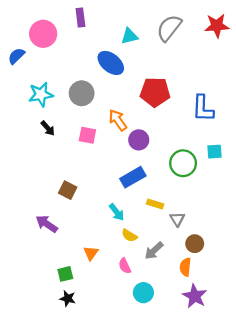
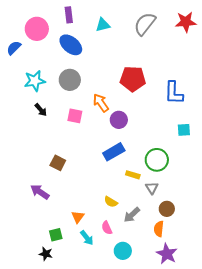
cyan triangle: (129, 36) -> (103, 25), moved
blue ellipse: (111, 63) -> (71, 45), moved
green circle: (183, 163) -> (157, 160), moved
cyan arrow: (117, 212) -> (87, 238), moved
black star: (68, 298) -> (46, 254), moved

